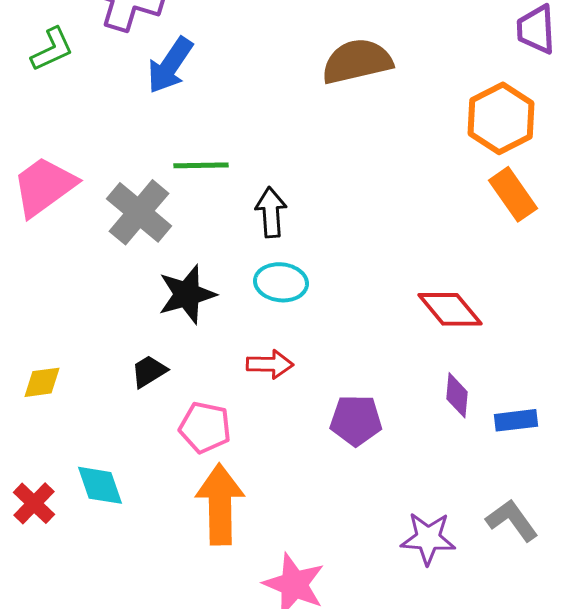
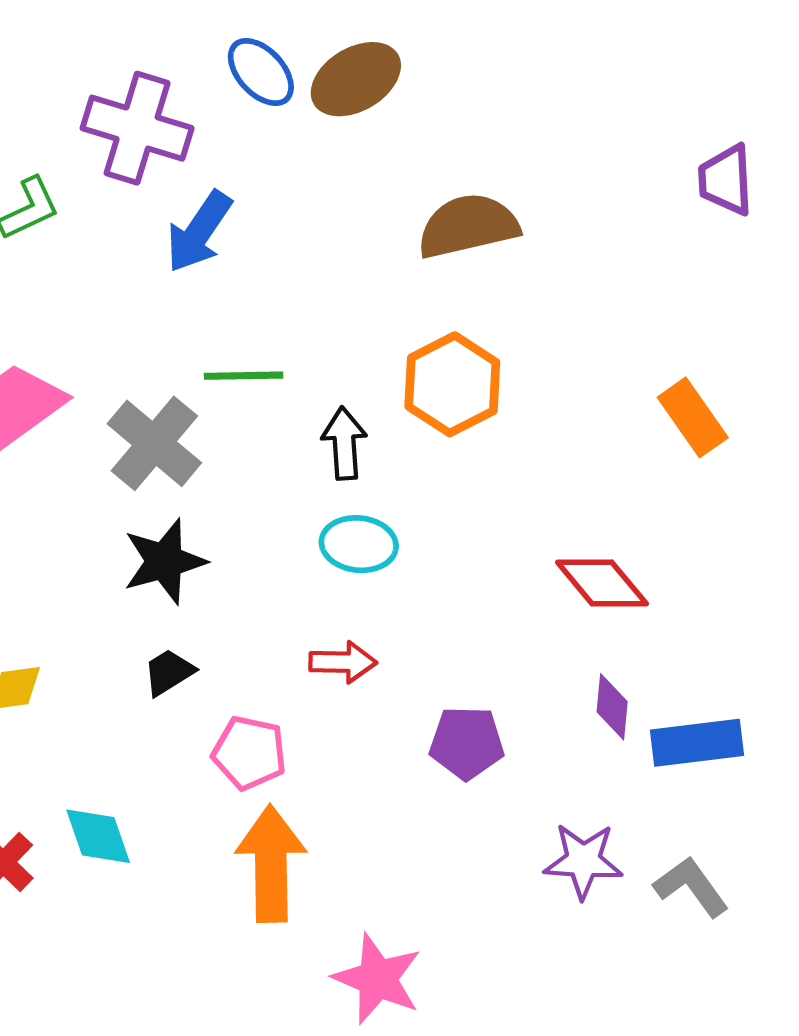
orange hexagon: (501, 118) -> (452, 384), moved
black star: (187, 294) -> (164, 561), moved
blue rectangle: (516, 420) -> (697, 743), size x1.5
purple star: (428, 538) -> (583, 861), moved

